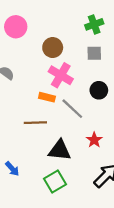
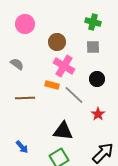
green cross: (94, 24) -> (93, 22), turned 35
brown line: (35, 123) -> (25, 98), moved
red star: (94, 140) -> (98, 114), moved

